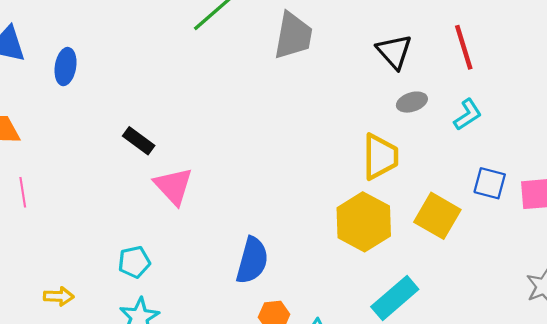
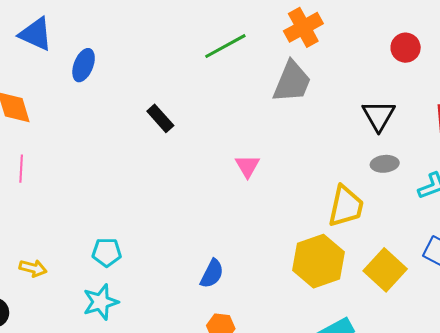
black rectangle: (139, 141) -> (160, 118), moved
pink triangle: (173, 186) -> (247, 166), moved, size x0.7
blue semicircle: (252, 260) -> (212, 274), size x0.7

